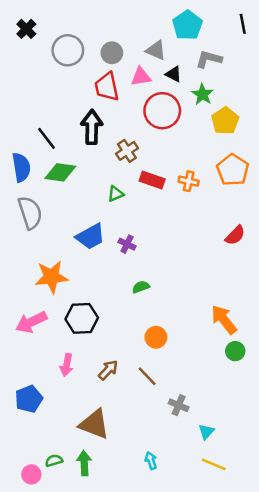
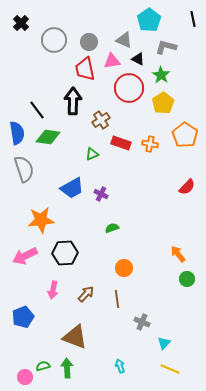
yellow pentagon: (225, 121) -> (163, 103), moved
orange arrow: (224, 320) -> (178, 254), size x0.7
brown line: (147, 376) -> (117, 299), turned 36

